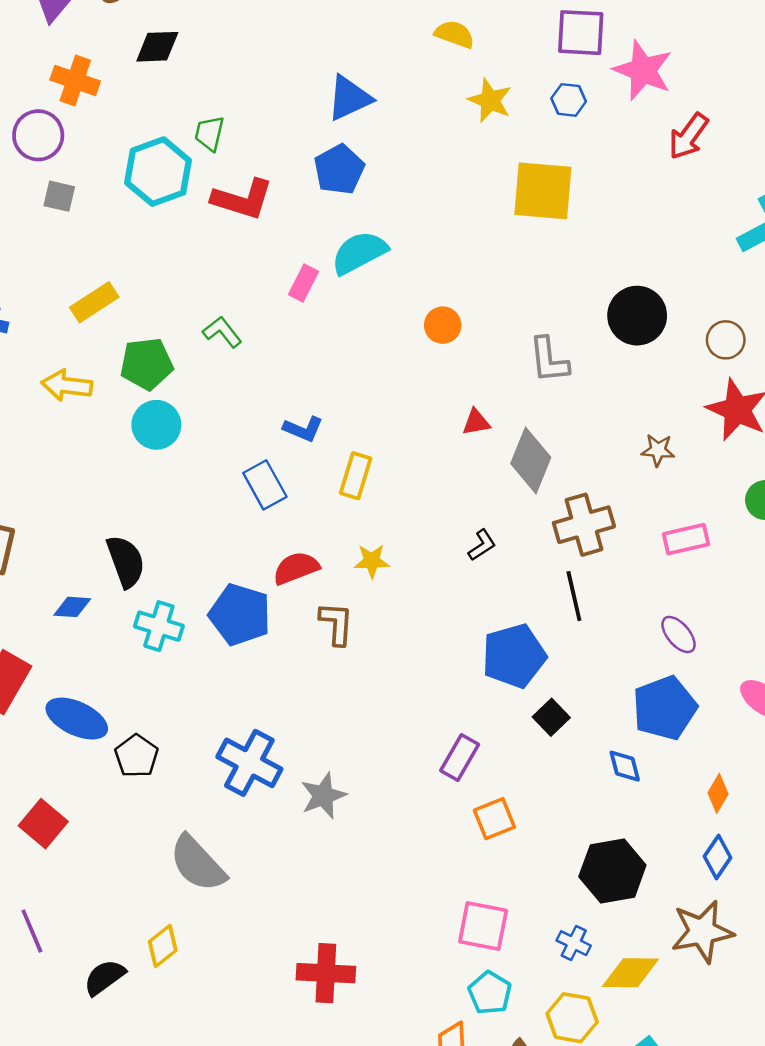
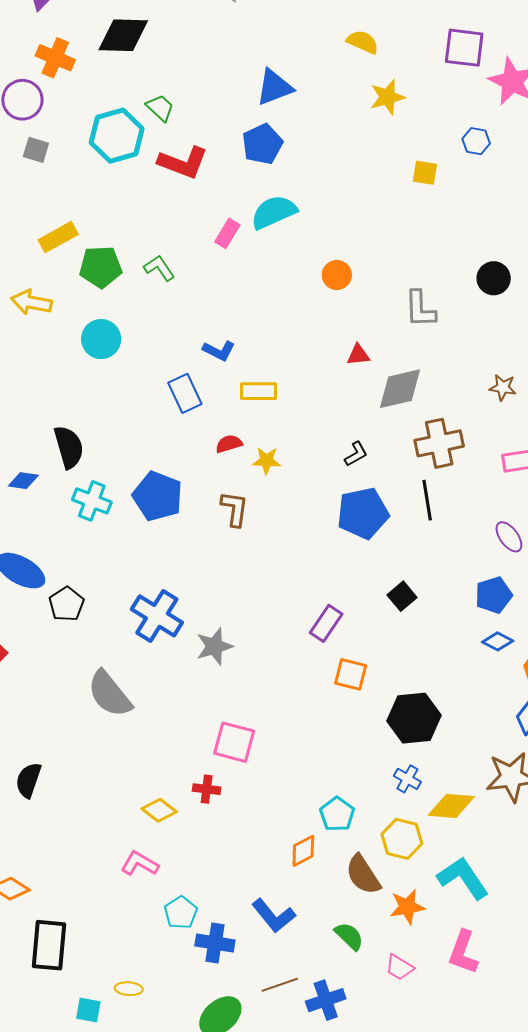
black diamond: (157, 47) -> (123, 35), size x1.4
yellow star: (490, 100) -> (387, 97), turned 30
blue hexagon: (569, 100) -> (476, 141), moved
green trapezoid: (209, 133) -> (160, 108), turned 116
yellow square: (543, 191) -> (425, 173), size x0.5
black circle: (637, 316) -> (494, 278), size x0.7
green pentagon: (146, 364) -> (101, 267), moved
gray diamond: (531, 460) -> (400, 389), turned 51
yellow rectangle: (356, 476) -> (258, 391), turned 69
red semicircle: (296, 568) -> (229, 444), moved, size x0.7
blue pentagon: (514, 656) -> (363, 513), moved
blue pentagon: (665, 708) -> (494, 595), size x0.7
blue diamond: (625, 766) -> (498, 641), moved, turned -52
orange square: (494, 819) -> (351, 674), turned 32
black hexagon: (612, 871) -> (414, 718), moved
pink square: (483, 926) -> (234, 742), moved
yellow diamond: (163, 946) -> (159, 810), moved, turned 72
red cross: (326, 973) -> (207, 789), size x0.6
black semicircle: (104, 977) -> (28, 780), turned -39

